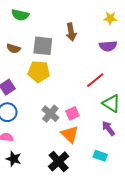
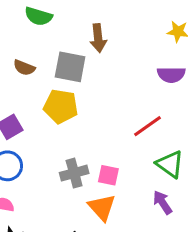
brown arrow: (71, 32) -> (98, 38), moved
pink square: (72, 113) -> (108, 175), turned 32
gray cross: (50, 114) -> (74, 173), turned 30

